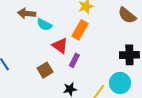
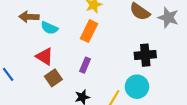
red triangle: (60, 46) -> (45, 56), moved

